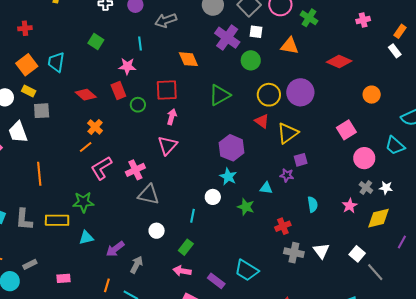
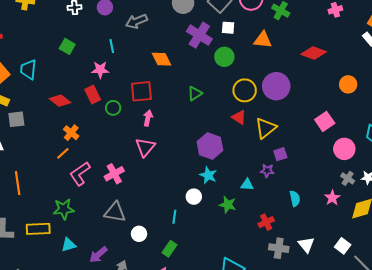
green triangle: (220, 95) -> (195, 94), size x0.7
gray triangle: (149, 195) -> (115, 212), moved

